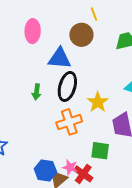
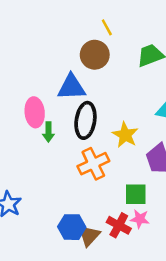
pink ellipse: (33, 31) -> (35, 112), moved
pink star: (70, 167) -> (140, 219), moved

